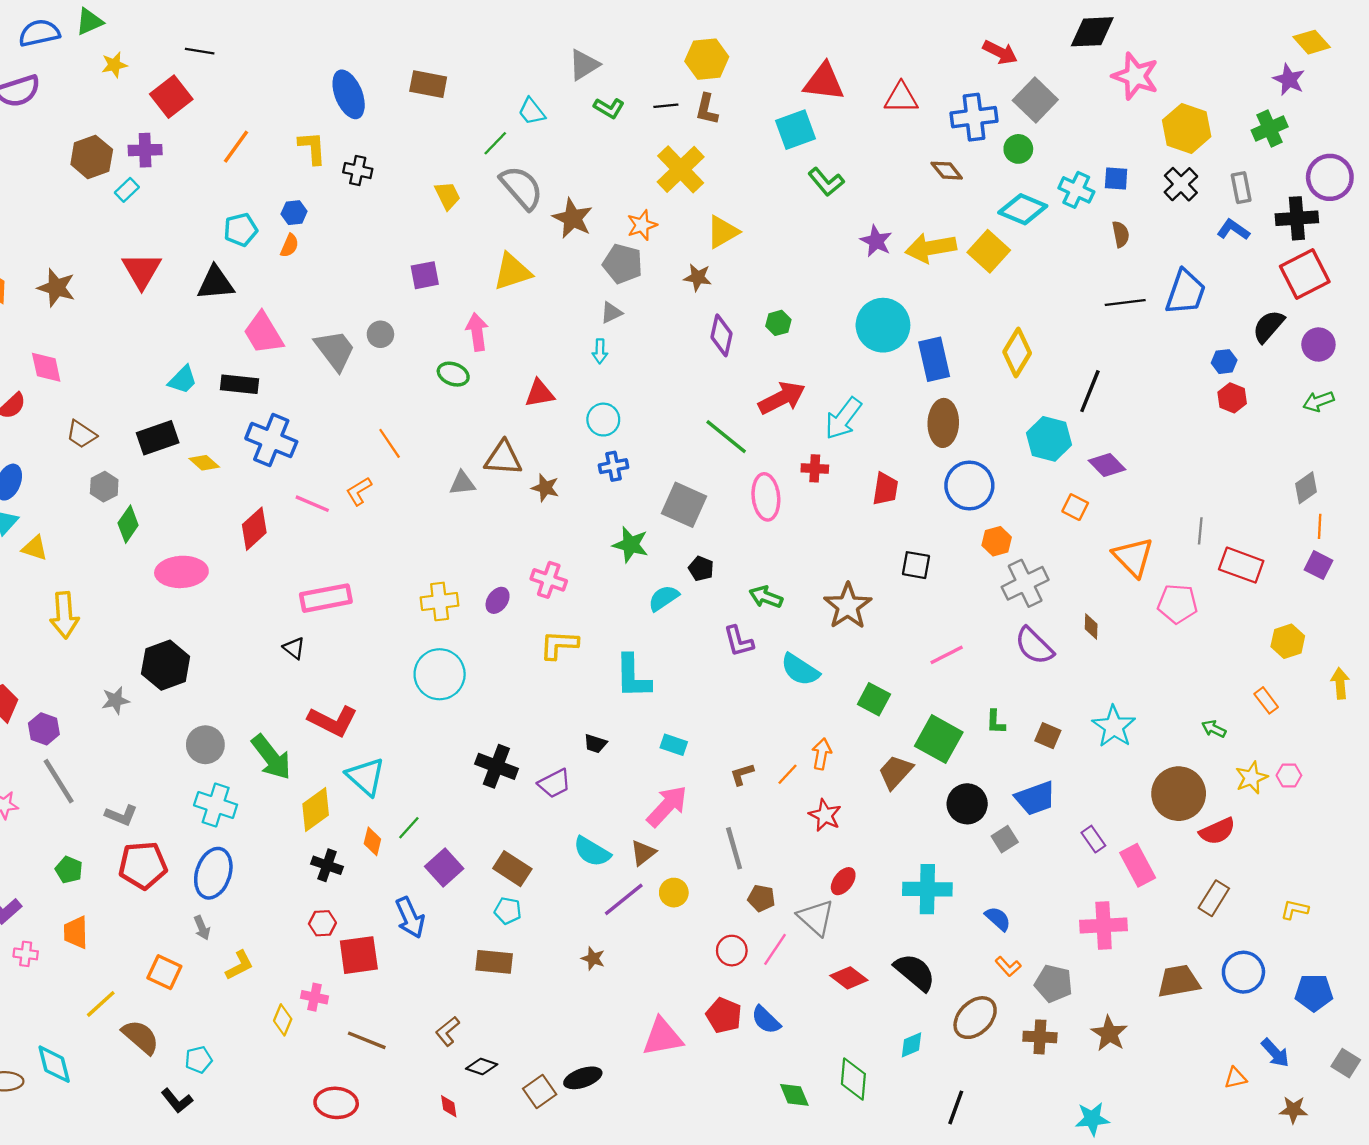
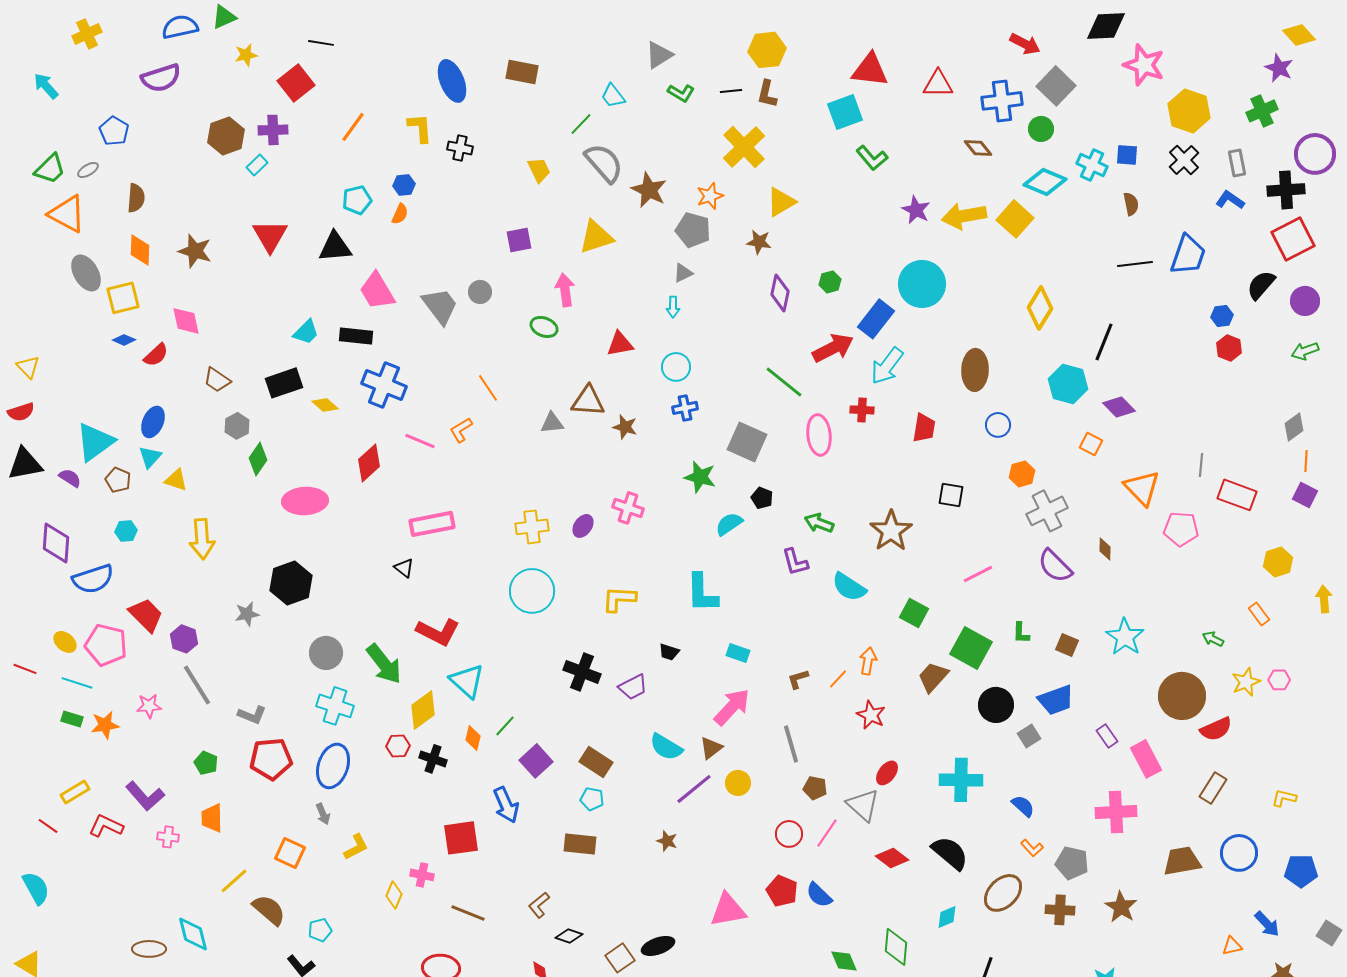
blue rectangle: (934, 359) -> (876, 319), moved, turned 51
blue circle: (969, 485) -> (998, 425), size x0.6
yellow L-shape: (559, 645) -> (619, 599), moved
red hexagon: (322, 923) -> (398, 746), moved

